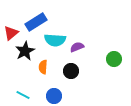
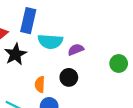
blue rectangle: (36, 22) -> (28, 21), turned -45
orange semicircle: (43, 67) -> (40, 84), moved

